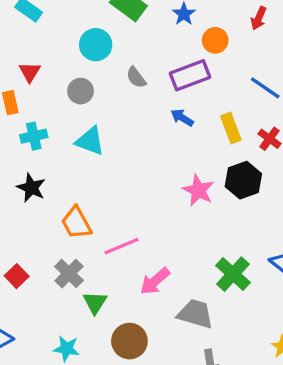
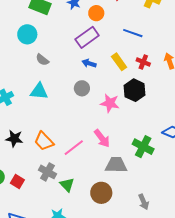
gray semicircle: (136, 77) -> (42, 60), moved
gray circle: (81, 91) -> (82, 88), moved
black star: (31, 188) -> (14, 139), moved
pink arrow: (155, 281) -> (102, 138), moved, turned -72
gray trapezoid: (195, 314) -> (116, 165), moved
brown circle: (129, 341) -> (101, 193), moved

